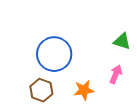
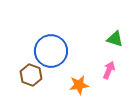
brown hexagon: (41, 90) -> (31, 75), moved

